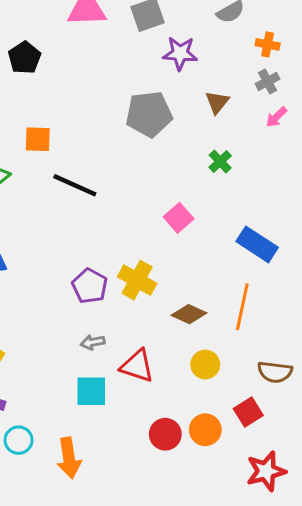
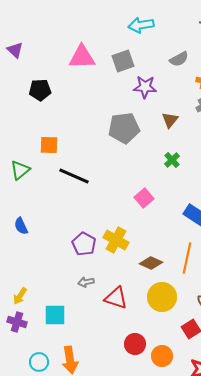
black pentagon: (24, 58) -> (40, 90), turned 30
yellow circle: (205, 365) -> (162, 297), size x1.5
cyan square: (91, 391) -> (55, 315), moved
orange circle: (205, 430) -> (162, 356), moved
cyan circle: (19, 440) -> (39, 362), moved

